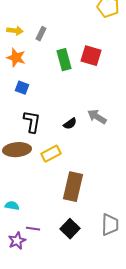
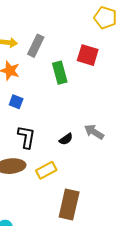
gray rectangle: (41, 34) -> (36, 46), size x1.5
red square: (91, 56) -> (88, 55), moved

